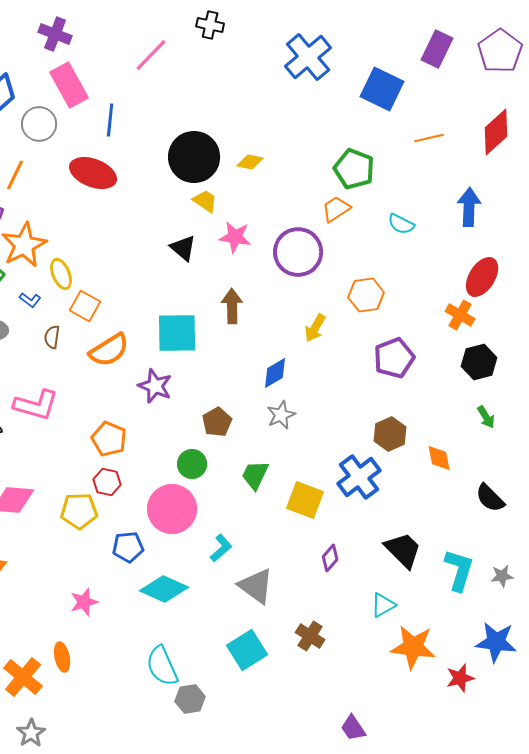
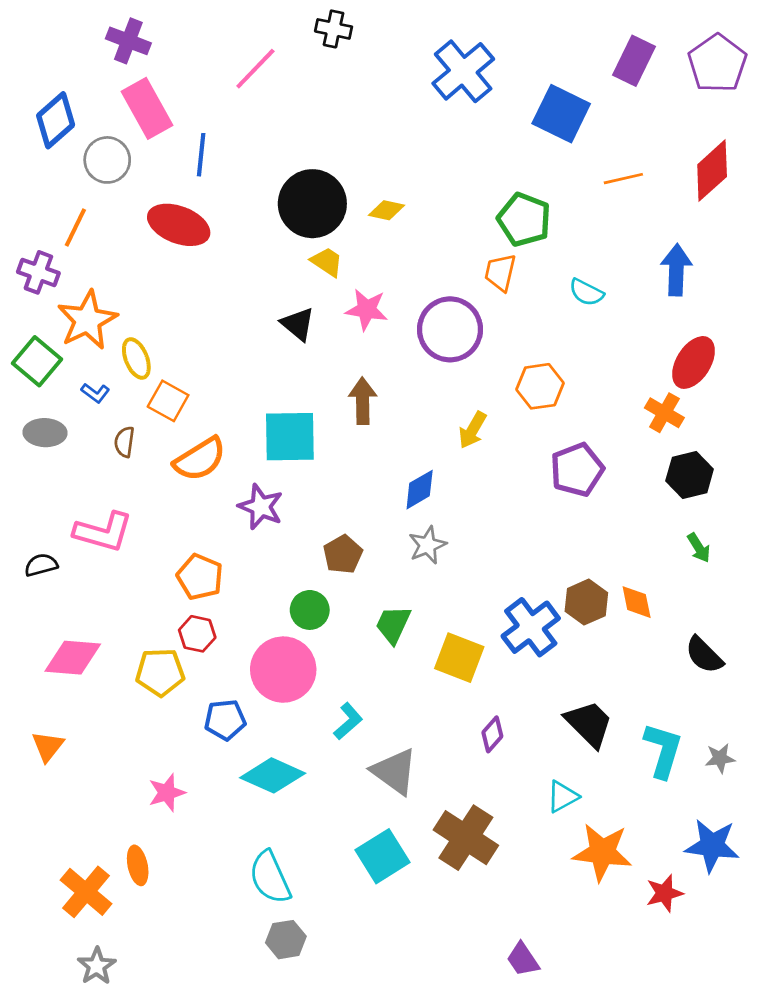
orange trapezoid: (336, 209) -> (500, 272), turned -44
brown hexagon: (390, 434) -> (586, 602), moved
brown cross: (310, 636) -> (466, 838), size x1.6
gray hexagon: (190, 699) -> (286, 940), moved

